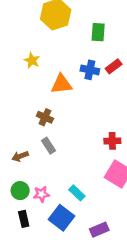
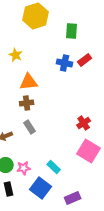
orange triangle: (61, 84) -> (29, 82), moved
brown cross: (45, 117) -> (27, 103), turned -32
red cross: (112, 141) -> (84, 123), turned -32

